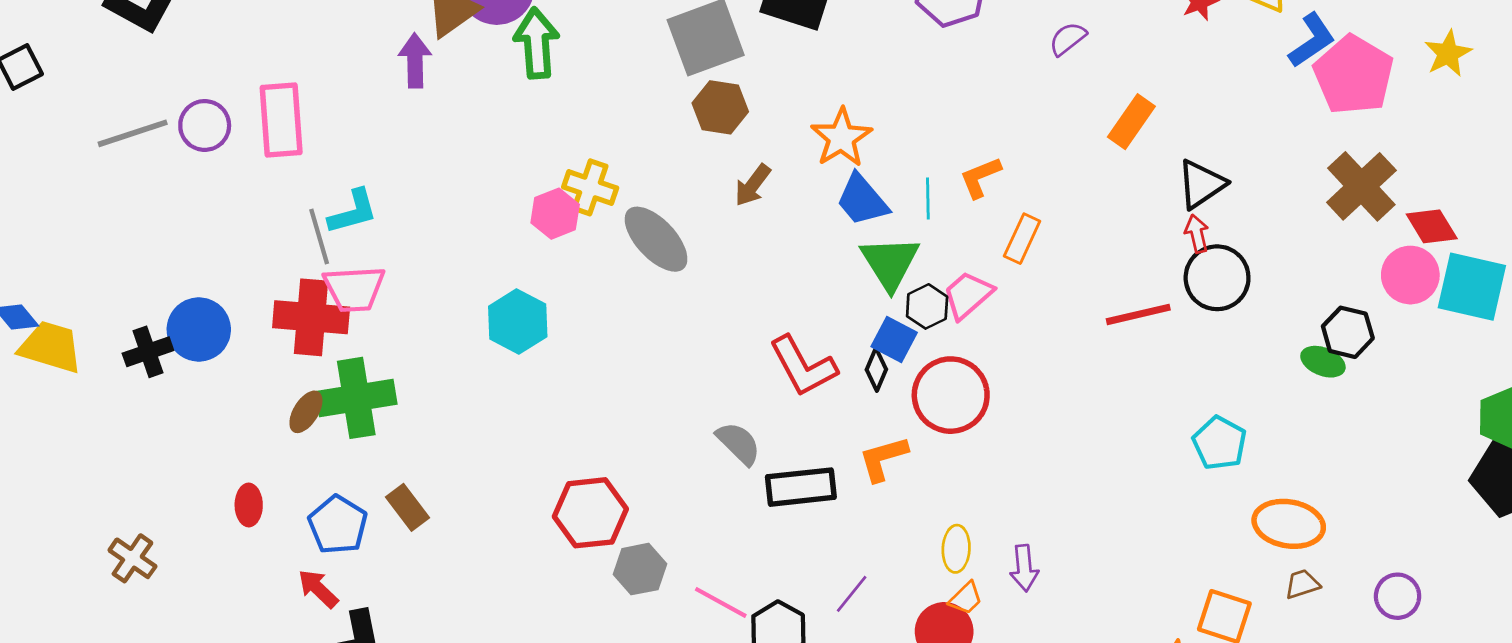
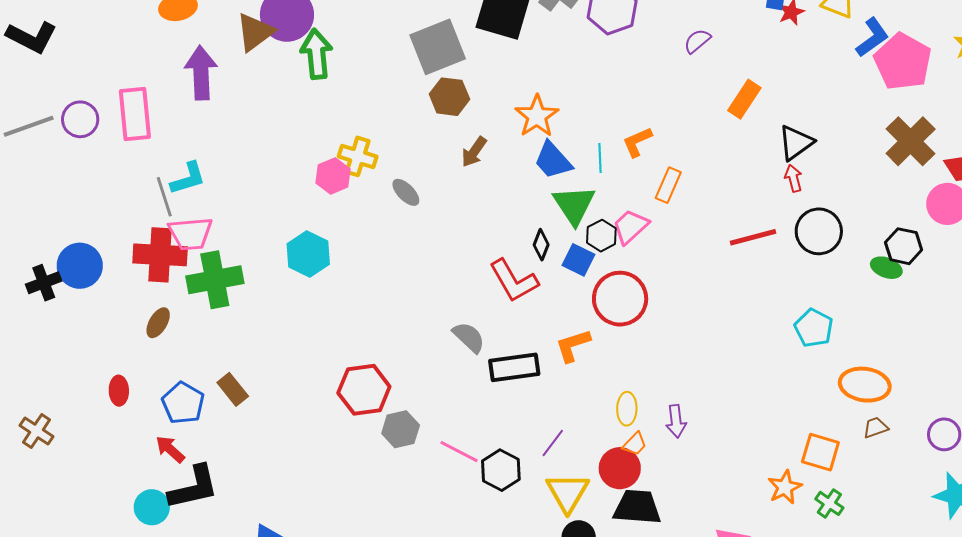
purple arrow: (415, 61) -> (201, 73), moved, size x1.4
gray ellipse: (656, 239) -> (406, 192), size x0.6
black circle: (1217, 278) -> (819, 231), moved
black diamond: (876, 369) -> (541, 245), moved
green cross: (356, 398) -> (215, 280), moved

